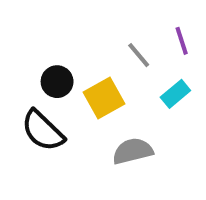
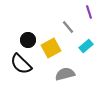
purple line: (182, 41) -> (89, 12), moved

